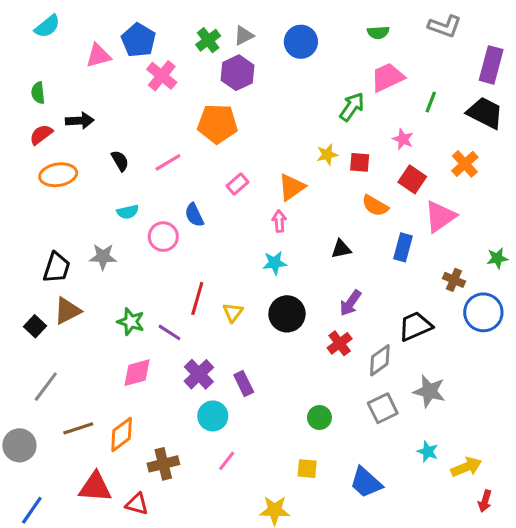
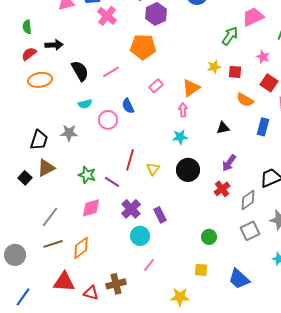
black semicircle: (120, 161) -> (80, 71), size x1.5
gray line: (46, 387) -> (50, 217), moved
brown cross: (163, 464) -> (116, 284), moved

